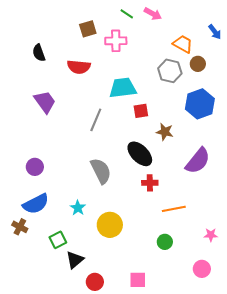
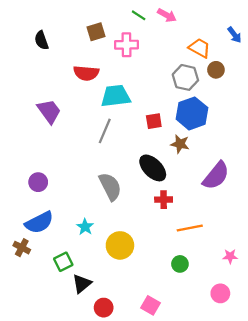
black semicircle: (39, 53) -> (41, 40), moved
cyan trapezoid: (123, 88) -> (116, 96), moved
blue hexagon: (200, 104) -> (192, 113), moved
pink square: (138, 280) -> (151, 305), turned 30

